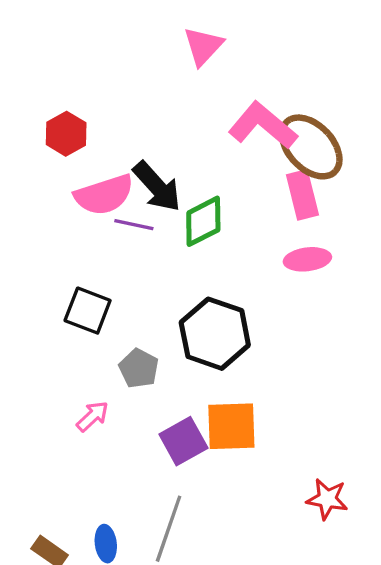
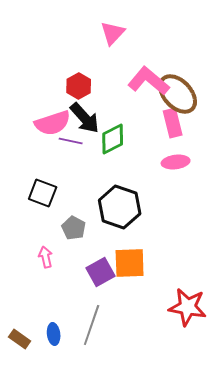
red hexagon: (66, 134) -> (79, 86), moved
pink arrow: (93, 416) -> (46, 257), turned -60
red star: (327, 499) -> (188, 307), size x1.5

